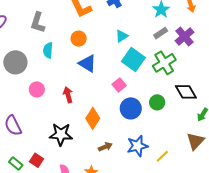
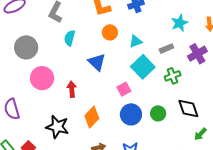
gray rectangle: (161, 33) -> (166, 49), moved
orange circle: (79, 39) -> (110, 32), moved
cyan semicircle: (48, 50) -> (70, 38), moved
green cross: (164, 63) -> (173, 76), size x0.7
pink circle: (37, 89) -> (42, 78), size x1.5

